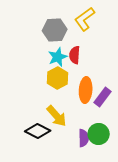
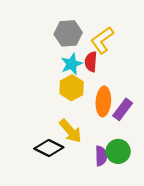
yellow L-shape: (85, 19) -> (102, 40), moved

